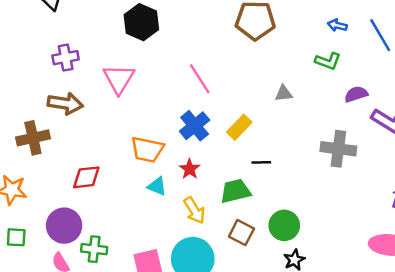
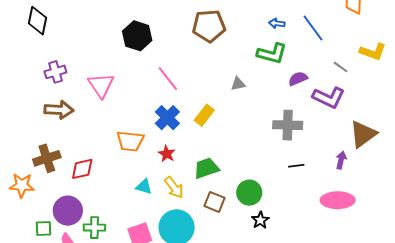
black hexagon: (141, 22) -> (137, 36), moved
green L-shape: (328, 61) -> (272, 54), size x1.4
brown cross: (33, 138) -> (47, 158), moved
black line: (261, 162) -> (296, 166), moved
cyan triangle: (157, 186) -> (144, 187), moved
green square: (16, 237) -> (43, 229), moved

